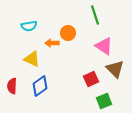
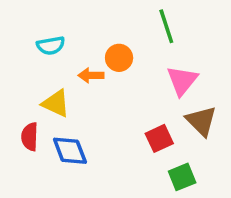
pink triangle: (104, 46) -> (182, 81), turned 36
red semicircle: (12, 86) -> (30, 137), moved
blue diamond: (40, 86) -> (70, 151), turned -75

